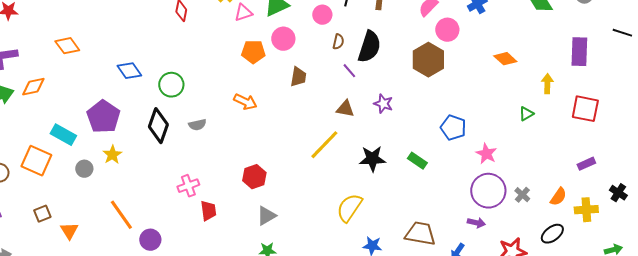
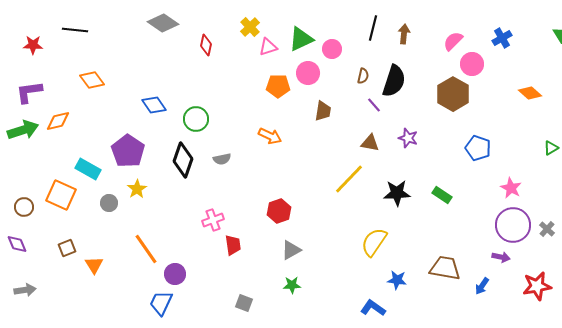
pink circle: (322, 15) -> (332, 49), moved
blue pentagon: (453, 128) -> (478, 148), moved

